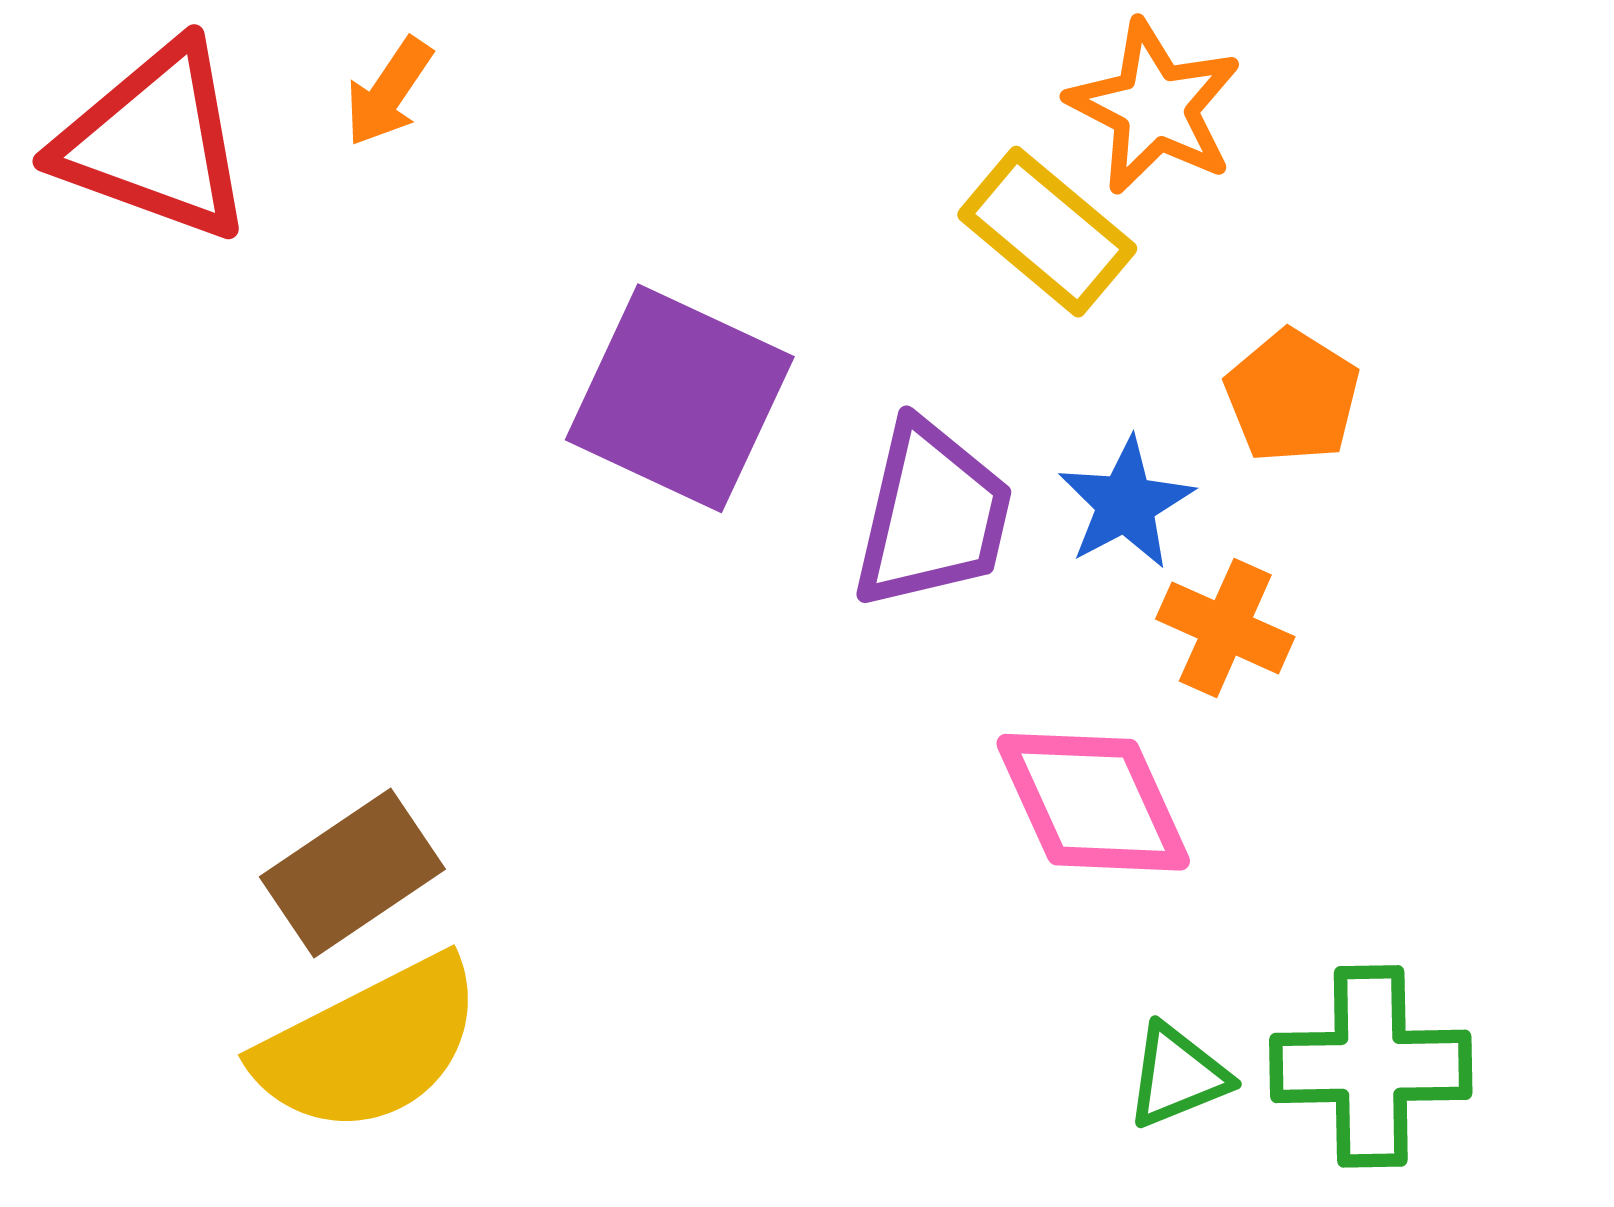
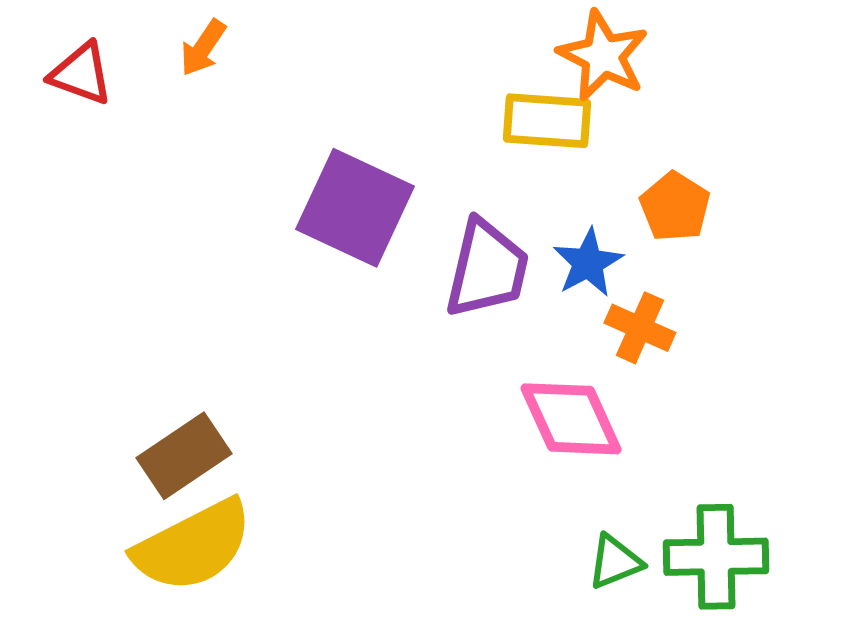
red triangle: (155, 142) -> (81, 74), size x0.6
yellow rectangle: (1047, 232) -> (547, 121), turned -36

